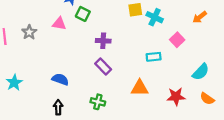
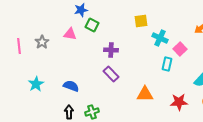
cyan cross: (155, 17) -> (160, 38), moved
cyan rectangle: (154, 57) -> (167, 64), moved, turned -72
cyan star: (14, 83) -> (36, 84), moved
green cross: (98, 102) -> (92, 112), moved, turned -32

